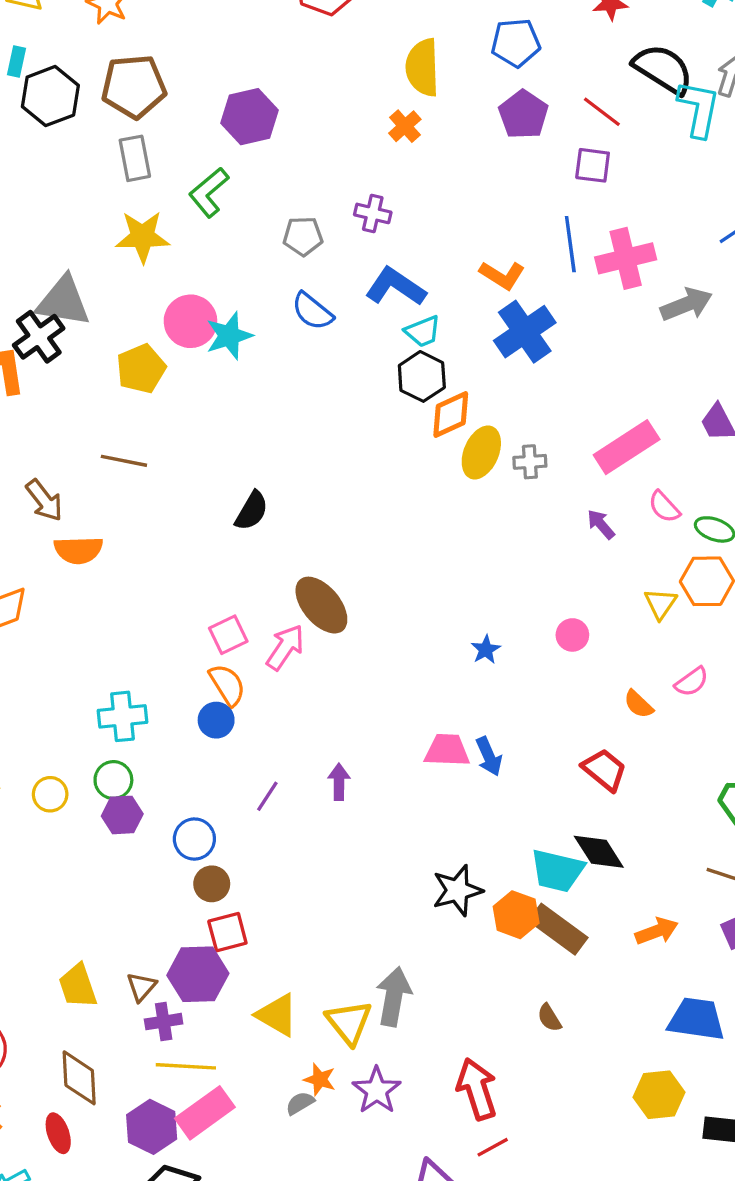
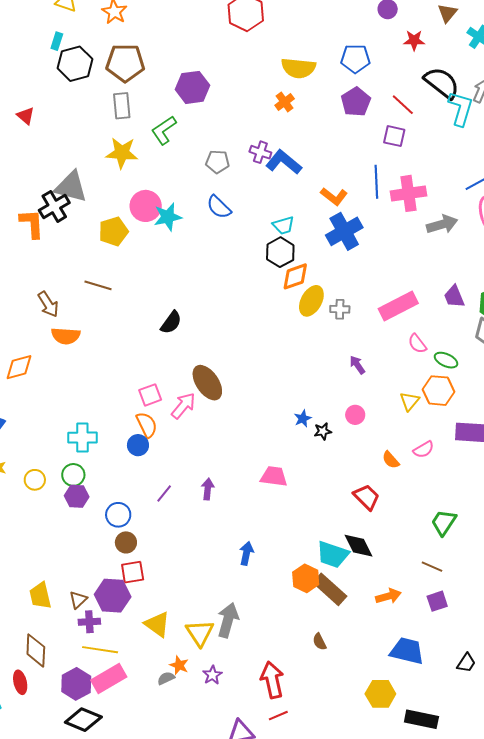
yellow semicircle: (422, 67) -> (298, 68), turned -88
blue L-shape: (395, 287) -> (284, 162), moved
purple arrow: (601, 524) -> (357, 365), moved
blue arrow: (489, 756) -> (246, 553), moved, turned -150
black star: (457, 890) -> (323, 431), moved, size x0.6
purple star: (377, 1090) -> (212, 675), size x0.7

